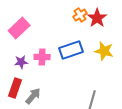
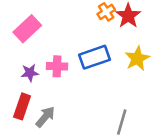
yellow star: (104, 51) -> (137, 59), turned 30

